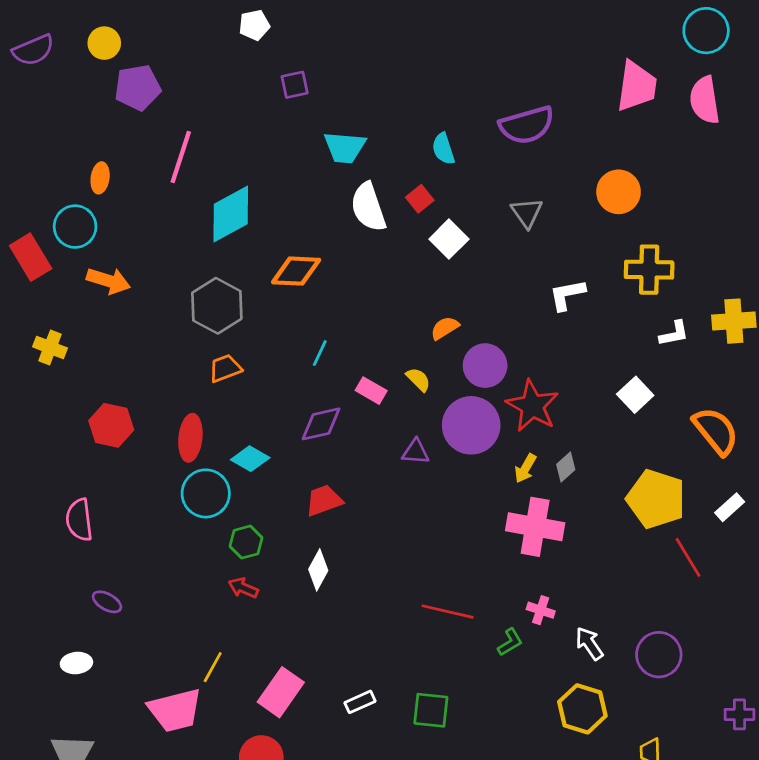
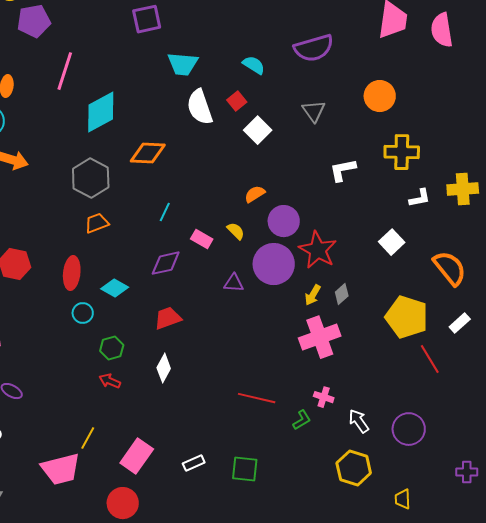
purple square: (295, 85) -> (147, 19), size x1.4
cyan semicircle: (443, 149) -> (254, 65), turned 140
cyan circle: (206, 493) -> (83, 313), size x0.6
pink cross: (535, 527) -> (320, 337), turned -30

